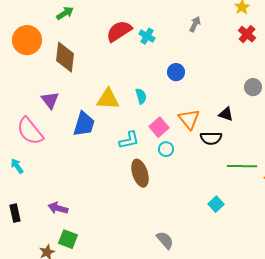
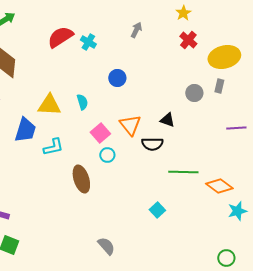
cyan L-shape: (129, 140) -> (53, 147), moved

